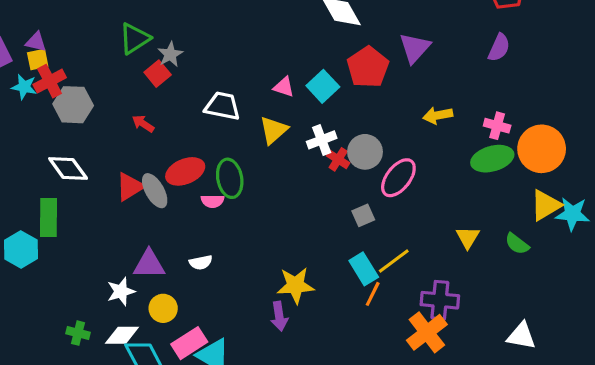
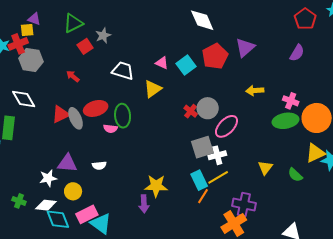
purple triangle: (36, 42) -> (34, 19), moved
gray star: (170, 54) -> (103, 36), moved
yellow square: (38, 60) -> (27, 30), moved
white cross: (322, 140) -> (217, 155), moved
gray square: (363, 215) -> (202, 147), size x1.6

